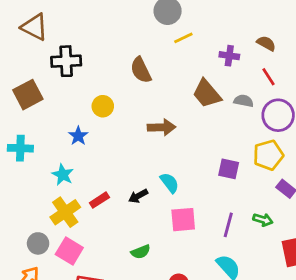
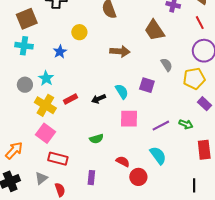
gray semicircle: (244, 101) -> (167, 65), moved, turned 40
cyan cross: (20, 148) -> (24, 46), moved
purple square: (229, 169) -> (147, 85), moved
yellow cross: (65, 212) -> (45, 105), turned -30
purple line: (228, 225) -> (161, 126), turned 42
gray circle: (38, 243) -> (25, 85), moved

